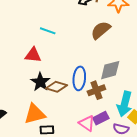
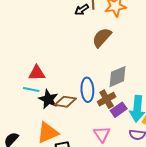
cyan line: (48, 31) -> (31, 90), moved
purple rectangle: (101, 118) -> (119, 110), moved
pink triangle: (87, 123) -> (102, 134), turned 30

